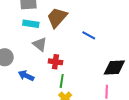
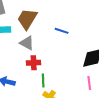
gray triangle: (40, 44) -> (27, 43), moved

